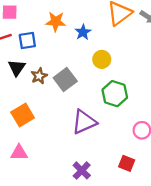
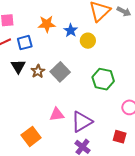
yellow circle: (102, 59) -> (88, 41), moved
orange square: (23, 115) -> (31, 136), moved
purple triangle: (84, 122) -> (82, 122), moved
pink triangle: (19, 153) -> (57, 114), moved

